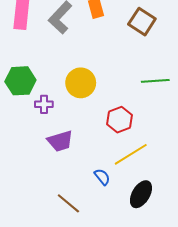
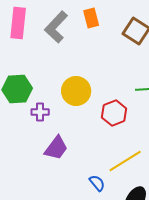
red hexagon: (120, 120) -> (114, 113), moved
purple trapezoid: (60, 141) -> (56, 148), turned -36

